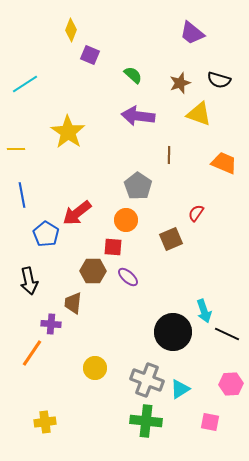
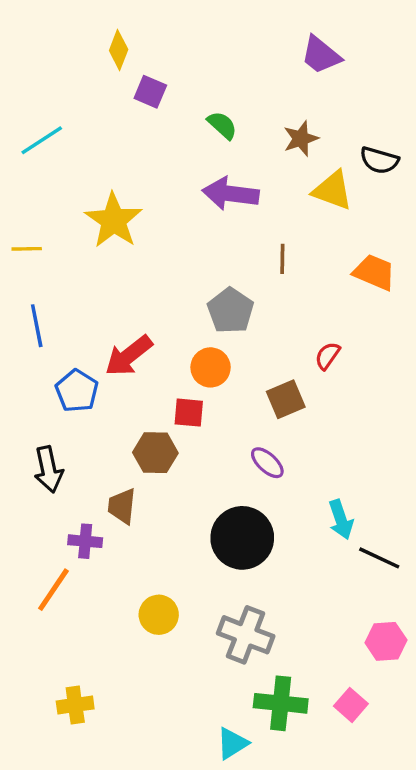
black semicircle: (219, 80) -> (379, 160), moved
purple ellipse: (128, 277) -> (267, 463), moved
black circle: (173, 332) -> (242, 538), moved
cyan triangle: (180, 389) -> (232, 743), moved
green cross: (146, 421) -> (281, 703), moved
pink square: (210, 422) -> (351, 705), turned 30

